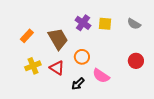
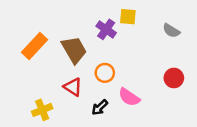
yellow square: (105, 24) -> (128, 17), moved
orange rectangle: (27, 36) -> (35, 46), size x1.5
yellow cross: (33, 66) -> (42, 110), moved

